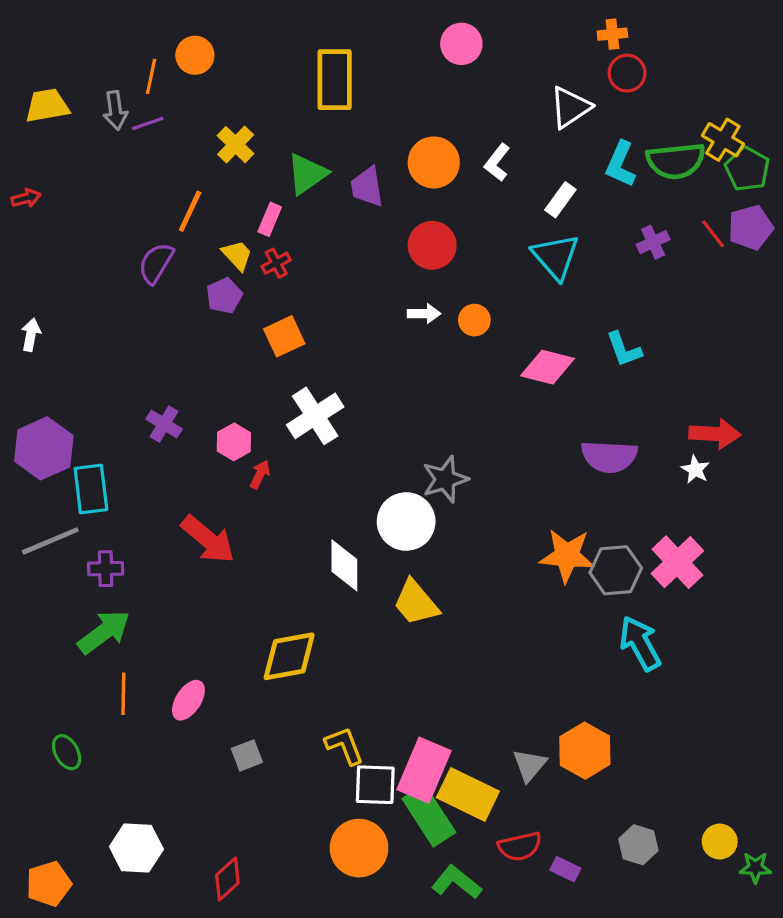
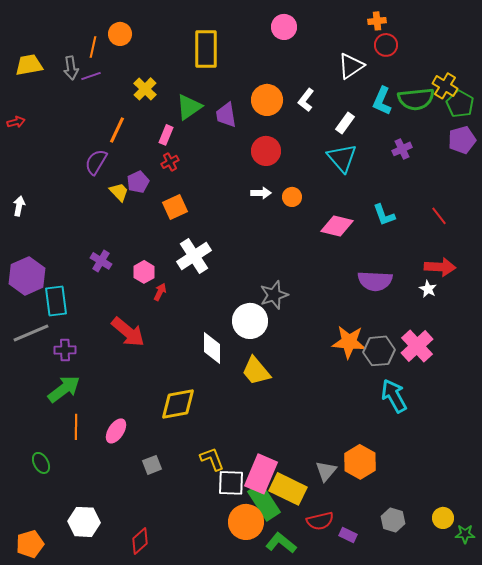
red line: (713, 234) -> (439, 216), moved
yellow trapezoid: (237, 255) -> (119, 192), moved
orange circle: (359, 848) -> (246, 522), moved

